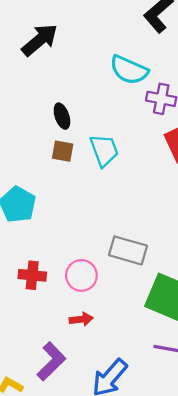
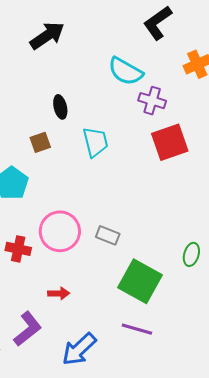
brown square: (63, 151) -> (40, 142), moved, turned -35
gray rectangle: (128, 250) -> (108, 235), size x0.7
pink circle: (81, 275) -> (60, 231), moved, size x1.4

